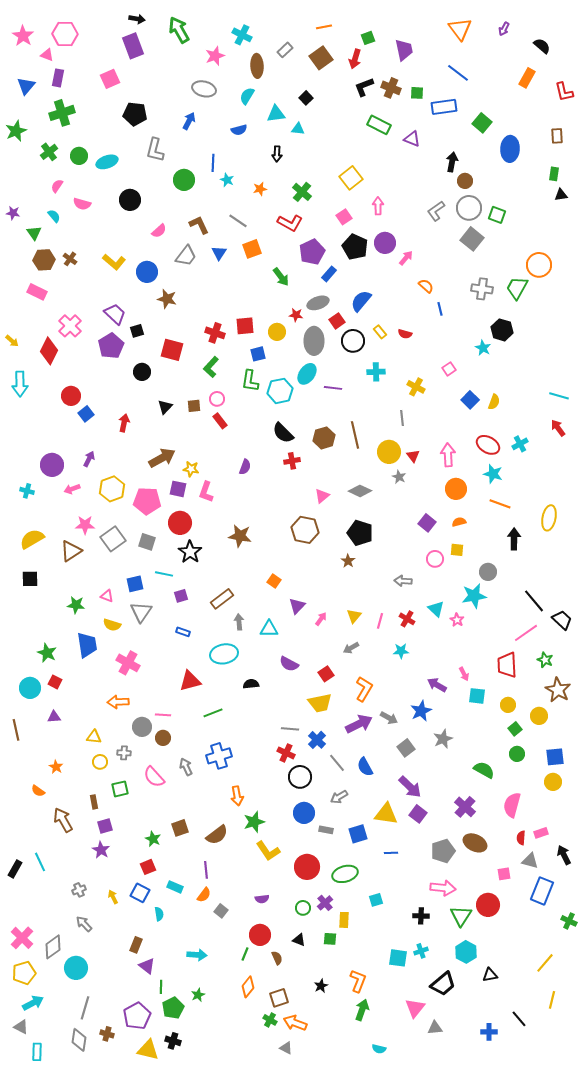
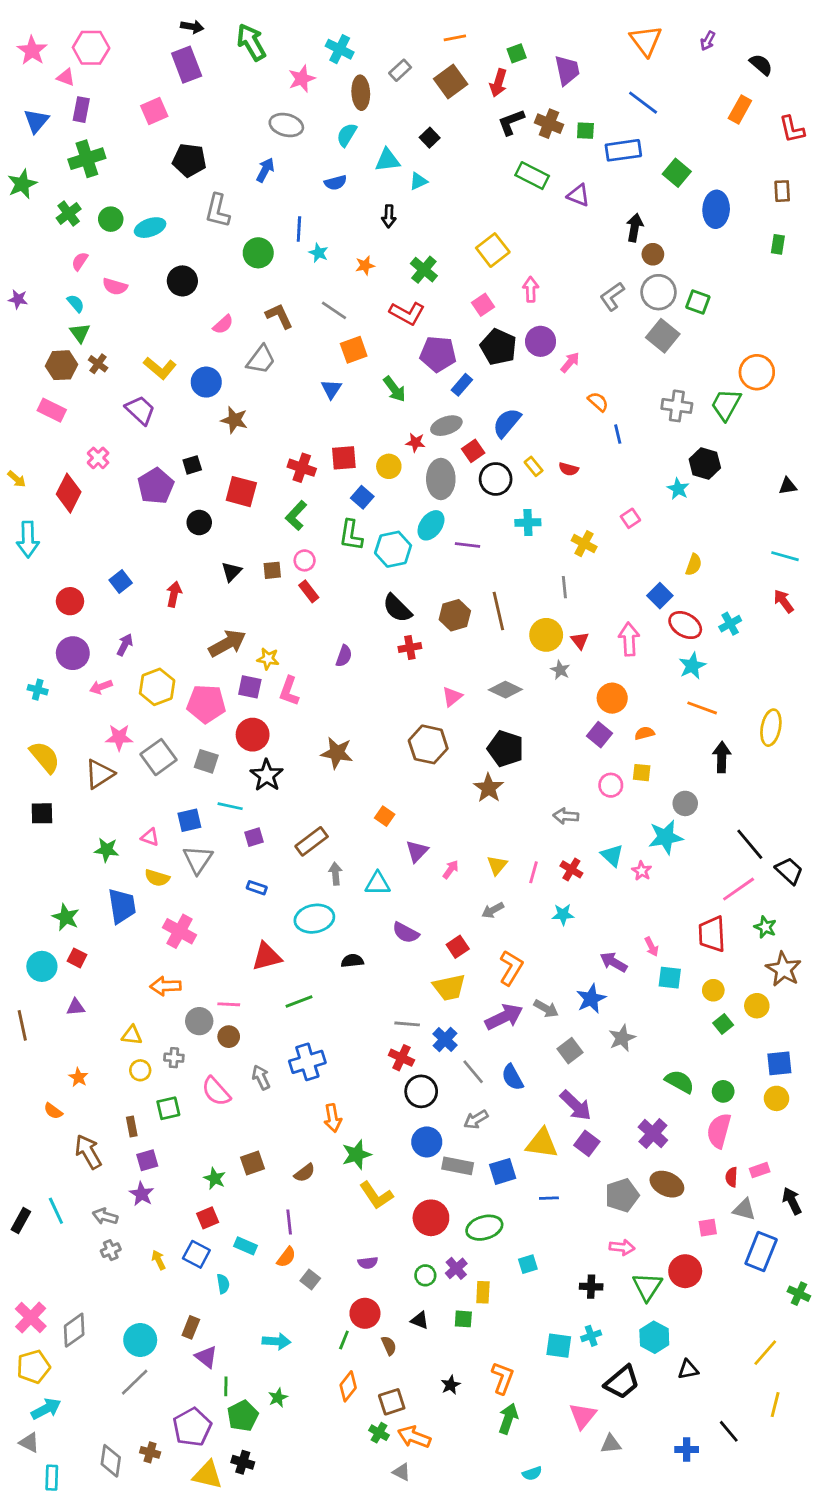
cyan triangle: (298, 129) -> (418, 181), turned -32
black triangle: (561, 195) -> (788, 486), moved
green triangle: (34, 233) -> (80, 333), moved
purple pentagon: (312, 252) -> (438, 354), turned 30
blue triangle: (219, 253) -> (331, 389), moved
purple trapezoid: (115, 314) -> (140, 410), moved
pink cross: (70, 326) -> (98, 458), size x0.7
blue square: (258, 354) -> (362, 497), turned -35
red circle: (71, 396) -> (70, 601), moved
blue square: (470, 400) -> (660, 596), moved
cyan star: (493, 474) -> (692, 666), turned 30
orange circle: (456, 489) -> (612, 698), moved
yellow semicircle: (32, 539) -> (45, 757), turned 80
brown star: (348, 561) -> (489, 788), size x1.5
green circle: (517, 754) -> (723, 1091), moved
gray rectangle: (326, 830) -> (458, 1166), size x1.5
brown semicircle: (217, 835) -> (305, 1173), size x0.7
pink arrow: (443, 888) -> (622, 1247), size x0.7
gray arrow: (84, 924) -> (105, 1216), moved, turned -30
cyan circle: (76, 968) -> (140, 1340), moved
gray line: (85, 1008) -> (135, 1382), moved, turned 30
cyan semicircle: (379, 1049) -> (532, 1473), turned -32

